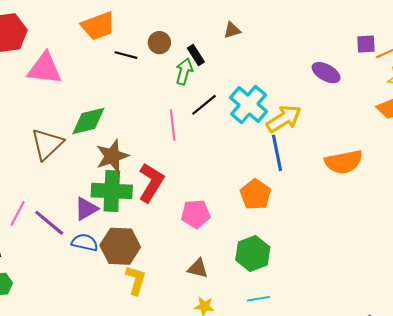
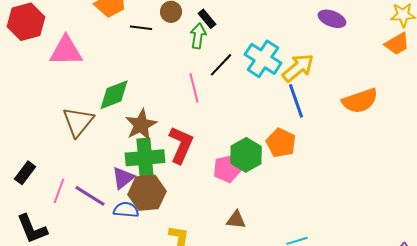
brown hexagon: (120, 246) -> (147, 193), moved
green hexagon: (253, 254) -> (246, 155), moved

